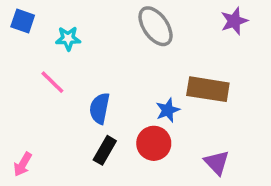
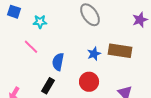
purple star: (234, 21) -> (140, 20), moved
blue star: (168, 110) -> (94, 54), moved
black rectangle: (105, 150) -> (48, 86), moved

